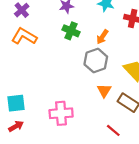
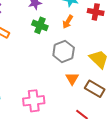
orange arrow: (102, 37) -> (68, 22), moved

